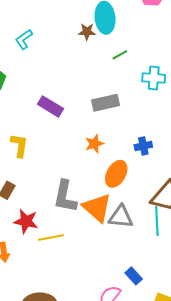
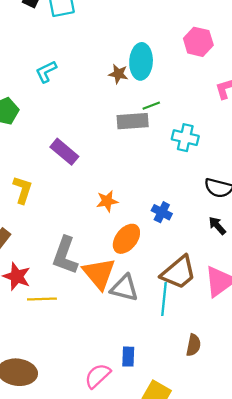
gray rectangle: (106, 103) -> (133, 121), moved
blue cross: (143, 146) -> (162, 212), turned 30
blue rectangle: (134, 276) -> (128, 357), turned 36

